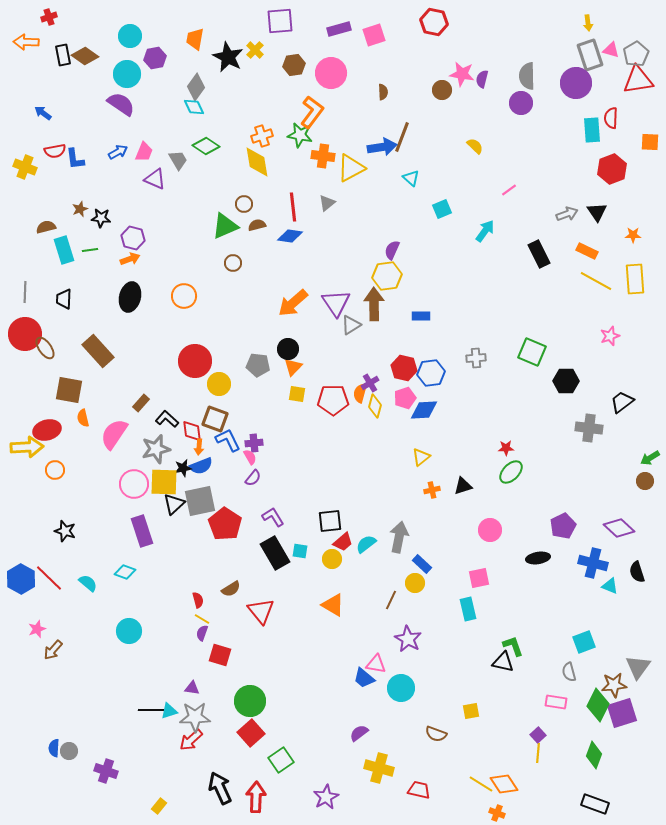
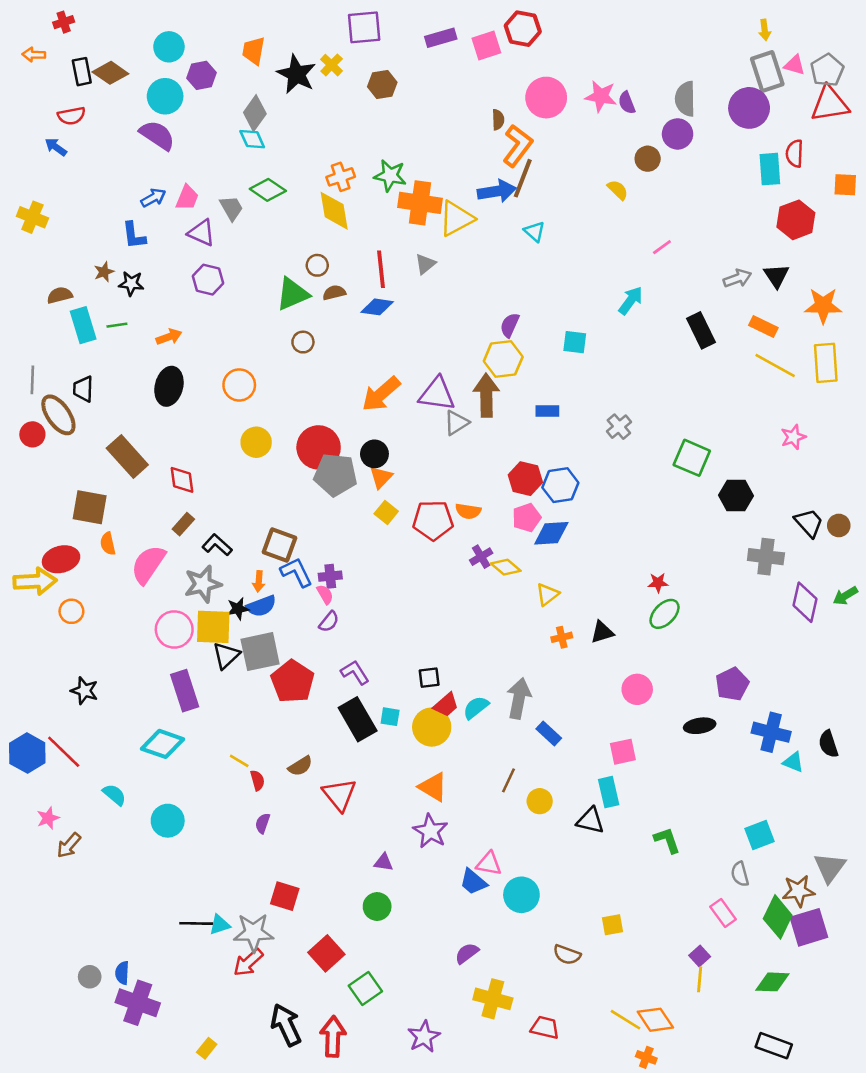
red hexagon: (434, 22) -> (523, 29), moved
orange arrow: (26, 42) -> (34, 55), size x0.7
pink circle: (331, 73) -> (546, 98), moved
purple semicircle: (482, 79) -> (627, 103), turned -36
brown circle: (442, 90) -> (648, 159), moved
orange L-shape: (312, 112) -> (518, 146), moved
red semicircle: (55, 151) -> (71, 116), moved
orange cross: (323, 156) -> (420, 203), size x1.4
blue L-shape: (75, 159) -> (134, 235), moved
cyan square: (442, 209) -> (575, 342), moved, turned 30
orange star: (633, 235) -> (823, 306), size x1.8
purple hexagon: (133, 238) -> (208, 280), moved
purple triangle: (336, 303) -> (437, 394), turned -48
red circle: (25, 334) -> (32, 434), size x0.6
brown ellipse: (45, 348) -> (58, 415), moved, size x1.4
gray cross: (476, 358) -> (619, 427), moved, turned -36
red circle: (195, 361) -> (319, 447), moved
gray pentagon: (258, 365) -> (335, 475), size x1.4
purple cross: (370, 383) -> (481, 557), moved
yellow circle: (219, 384) -> (256, 442), moved
orange semicircle: (360, 393) -> (468, 511), turned -96
yellow square: (297, 394) -> (386, 512), turned 30
black trapezoid: (622, 402) -> (809, 523), turned 85
yellow diamond: (375, 406) -> (506, 567), moved, turned -65
red diamond: (192, 431) -> (182, 480), moved
brown circle: (645, 481) -> (839, 525), moved
black square: (330, 521) -> (429, 678), size x0.7
purple diamond: (619, 528) -> (805, 602), moved, turned 60
yellow circle: (332, 559) -> (432, 727), size x1.5
cyan diamond: (125, 572) -> (162, 744), size x1.5
cyan semicircle: (88, 583) -> (114, 795), moved
yellow circle: (415, 583) -> (540, 801), moved
yellow line: (202, 619) -> (239, 761), moved
purple star: (408, 639) -> (430, 831), moved
red square: (220, 655) -> (285, 896), moved
black triangle: (503, 662) -> (590, 821), moved
purple triangle: (192, 688) -> (384, 862), moved
green circle: (250, 701) -> (377, 907), moved, size x0.7
pink rectangle: (556, 702) -> (723, 913), turned 45
blue semicircle: (54, 748) -> (122, 973), moved
green diamond: (594, 755) -> (772, 982), turned 72
purple cross: (106, 771) -> (138, 1003), size x1.4

